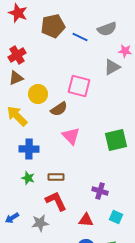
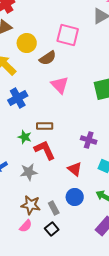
blue cross: (29, 149) -> (18, 98), turned -30
green star: (28, 178) -> (25, 137), moved
red triangle: (86, 220) -> (75, 169), turned 35

